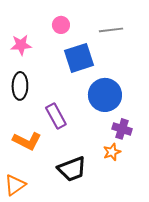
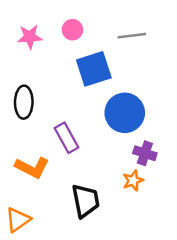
pink star: (21, 45) -> (30, 37), moved
black trapezoid: (72, 169) -> (86, 201), turned -80

